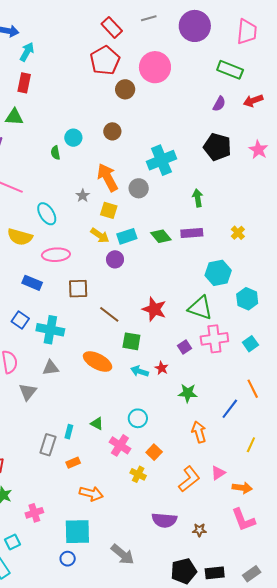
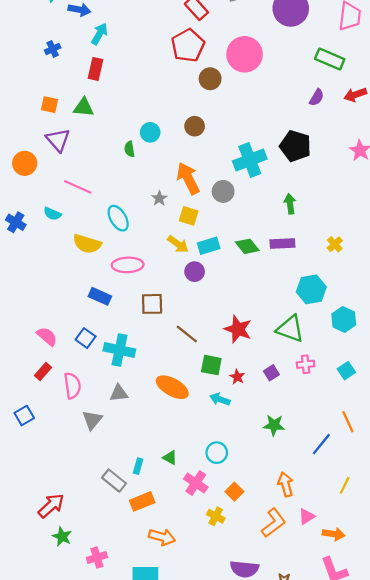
black pentagon: (217, 147) -> (295, 146), moved
pink cross: (214, 339) -> (306, 364), size x0.6
red star: (162, 368) -> (237, 377), moved
orange arrow: (199, 432) -> (286, 484), moved
gray rectangle: (48, 445) -> (114, 481), turned -70
orange rectangle: (73, 463) -> (142, 501), size x1.5

